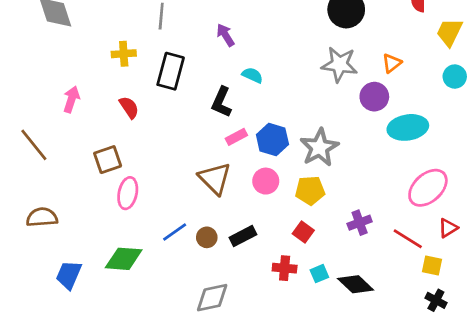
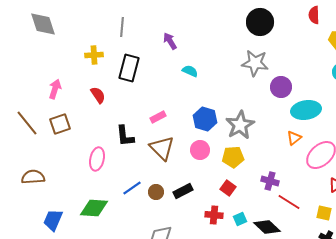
orange triangle: (392, 63) -> (294, 138), moved
black L-shape: (222, 102) -> (125, 136), moved, turned -30
pink rectangle: (236, 137) -> (158, 117), moved
brown square: (108, 160) -> (60, 124), moved
purple cross: (360, 223) -> (270, 181), turned 36
red line: (408, 239) -> (289, 202), moved

